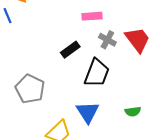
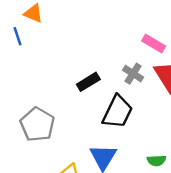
pink rectangle: (92, 16) -> (154, 44), moved, turned 30

